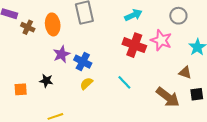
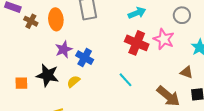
black star: (46, 81) -> (47, 75), size x1.6
yellow semicircle: (86, 83) -> (73, 81), moved

